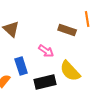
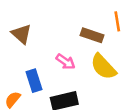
yellow semicircle: (70, 71) -> (103, 67), moved

